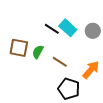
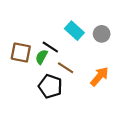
black line: (52, 29) -> (50, 47), moved
black pentagon: (69, 89) -> (50, 86), moved

